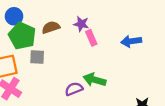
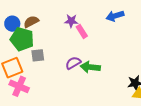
brown semicircle: (51, 27) -> (31, 22), moved
blue arrow: (131, 41) -> (115, 16), moved
purple semicircle: (74, 89) -> (73, 63), moved

